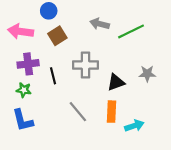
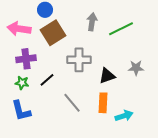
gray arrow: (100, 24) -> (92, 22), turned 84
brown square: (57, 36) -> (53, 33), size x1.4
black line: (53, 76) -> (47, 80), moved, turned 63

